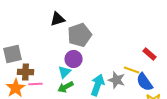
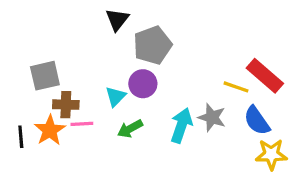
black triangle: (58, 19) -> (117, 20), turned -35
red rectangle: (150, 54) -> (265, 76), size x1.6
yellow line: (132, 70) -> (236, 87), moved
cyan triangle: (65, 72) -> (116, 97), moved

